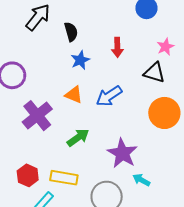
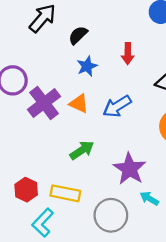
black semicircle: (71, 32) -> (78, 35), turned -120
purple cross: (37, 116) -> (44, 103), moved

